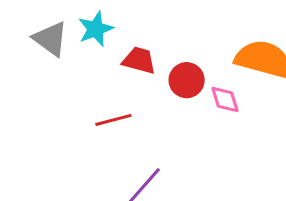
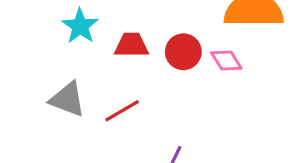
gray triangle: (50, 39) -> (68, 99), moved

